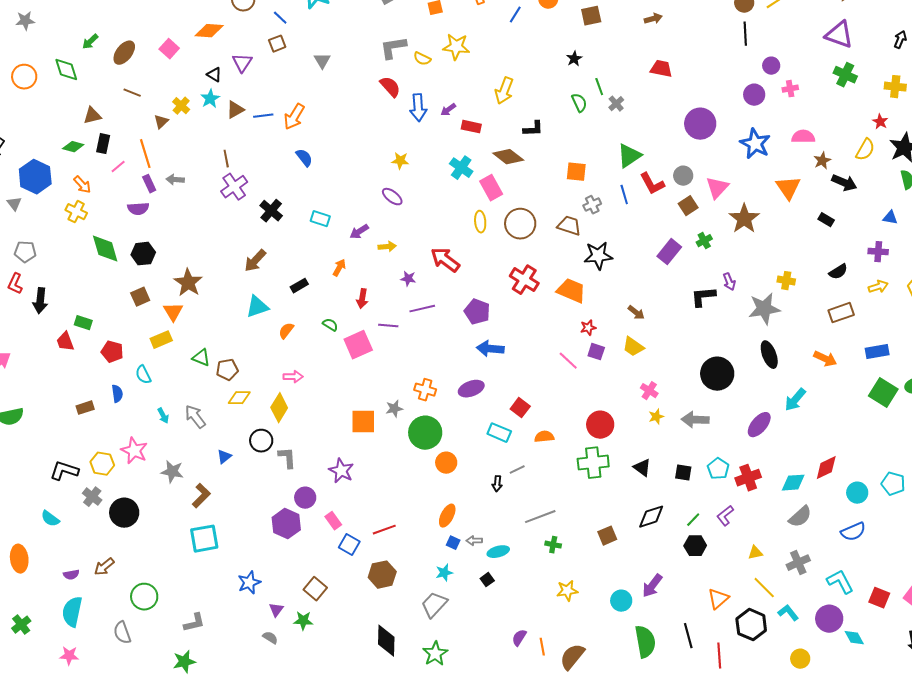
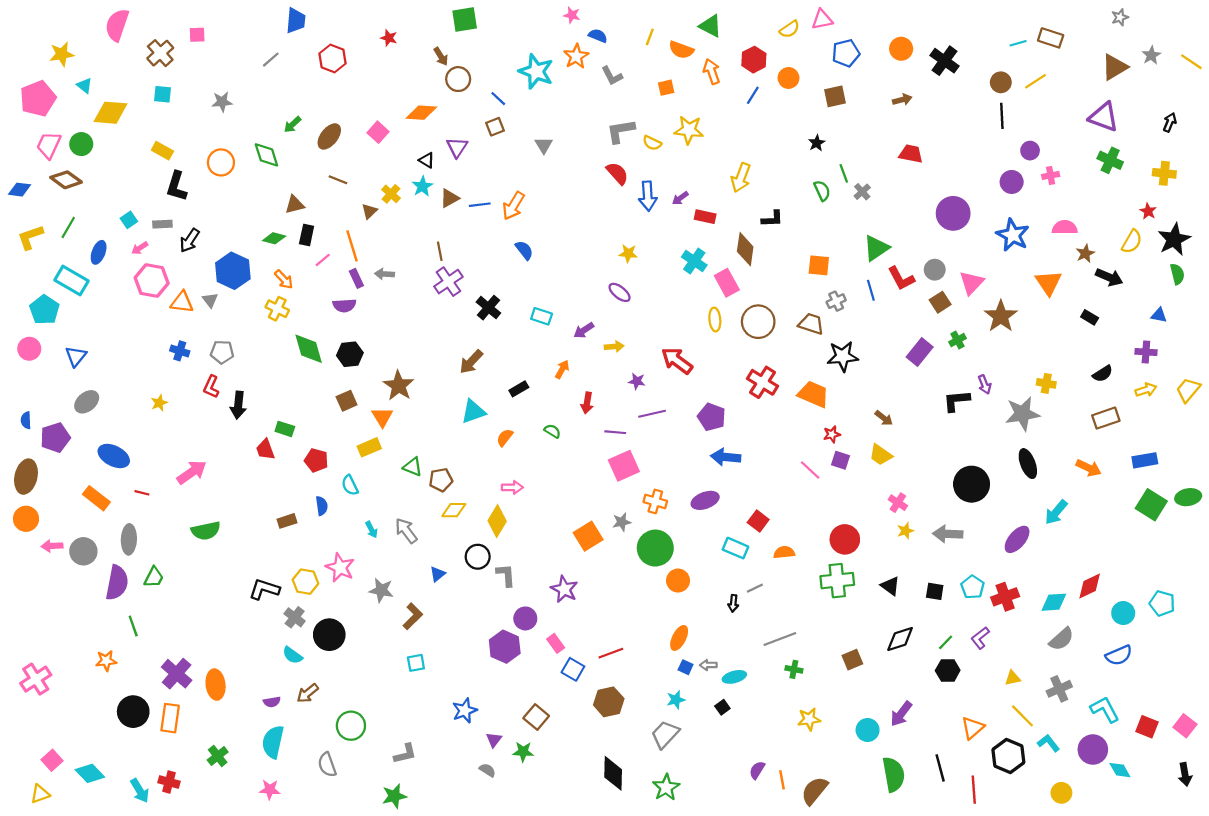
brown diamond: (508, 157) -> (745, 249), turned 60
pink square: (358, 345) -> (624, 466), moved
orange square: (363, 422) -> (588, 536), turned -32
cyan semicircle: (50, 519) -> (292, 655), moved
cyan square: (204, 539) -> (416, 663), size x0.6

